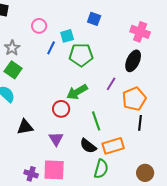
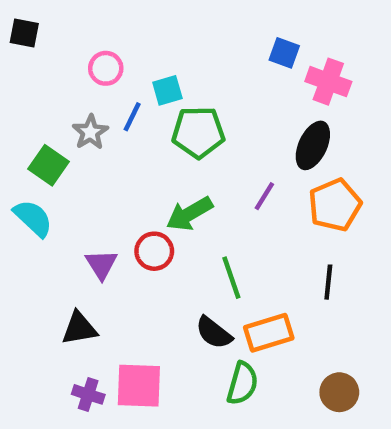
blue square: (94, 19) -> (284, 53), moved
gray star: (12, 48) -> (90, 132), moved
orange pentagon: (134, 99) -> (335, 205), moved
black triangle: (25, 127) -> (79, 328), moved
purple triangle: (56, 139) -> (101, 264), moved

